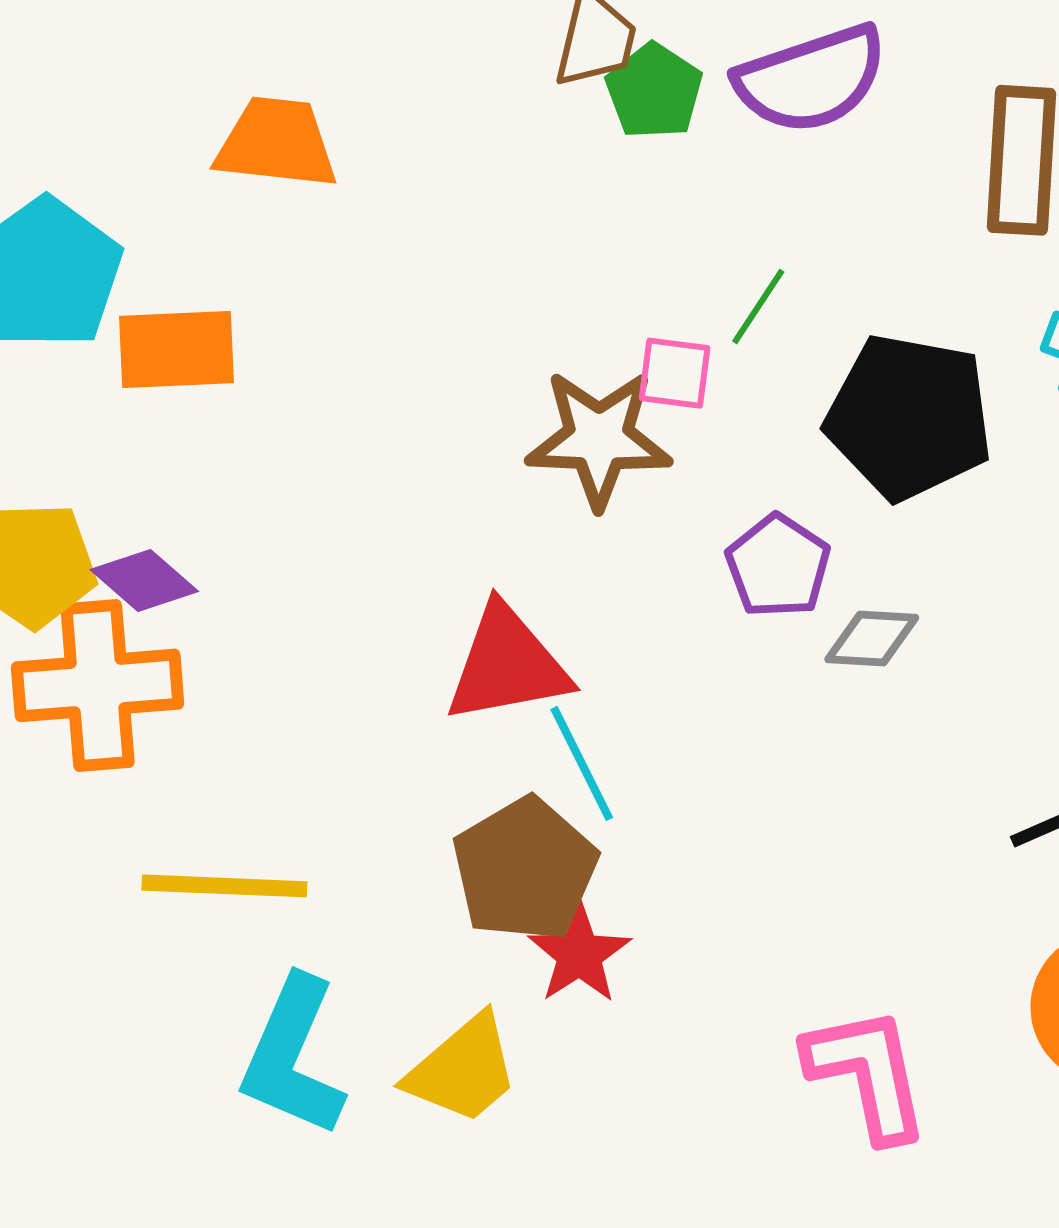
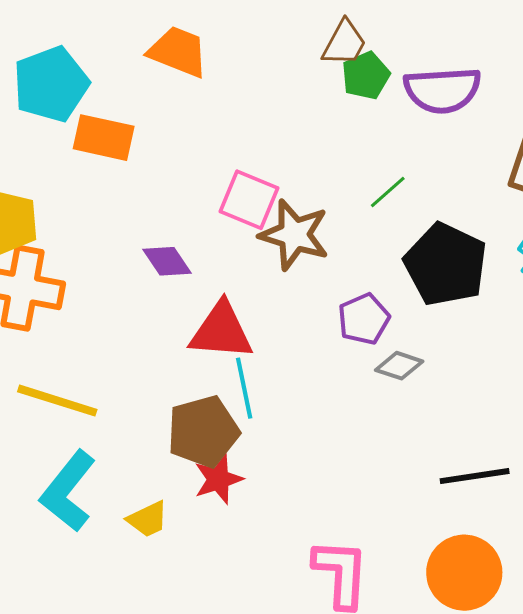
pink square: (675, 373) -> (249, 200), moved, size x1.5
purple diamond: (144, 581) -> (167, 261), moved
yellow trapezoid: (463, 1070) -> (148, 519), size x0.7

